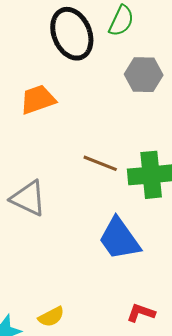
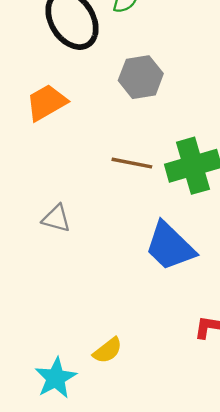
gray hexagon: (144, 75) -> (141, 77), moved
gray triangle: (28, 198) -> (56, 218), size x0.7

